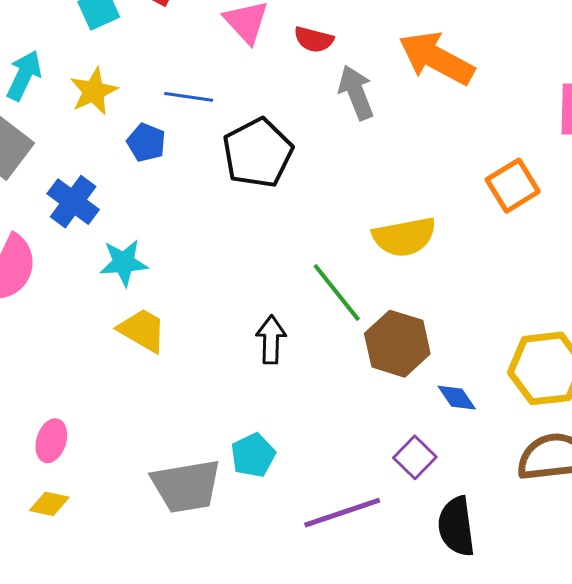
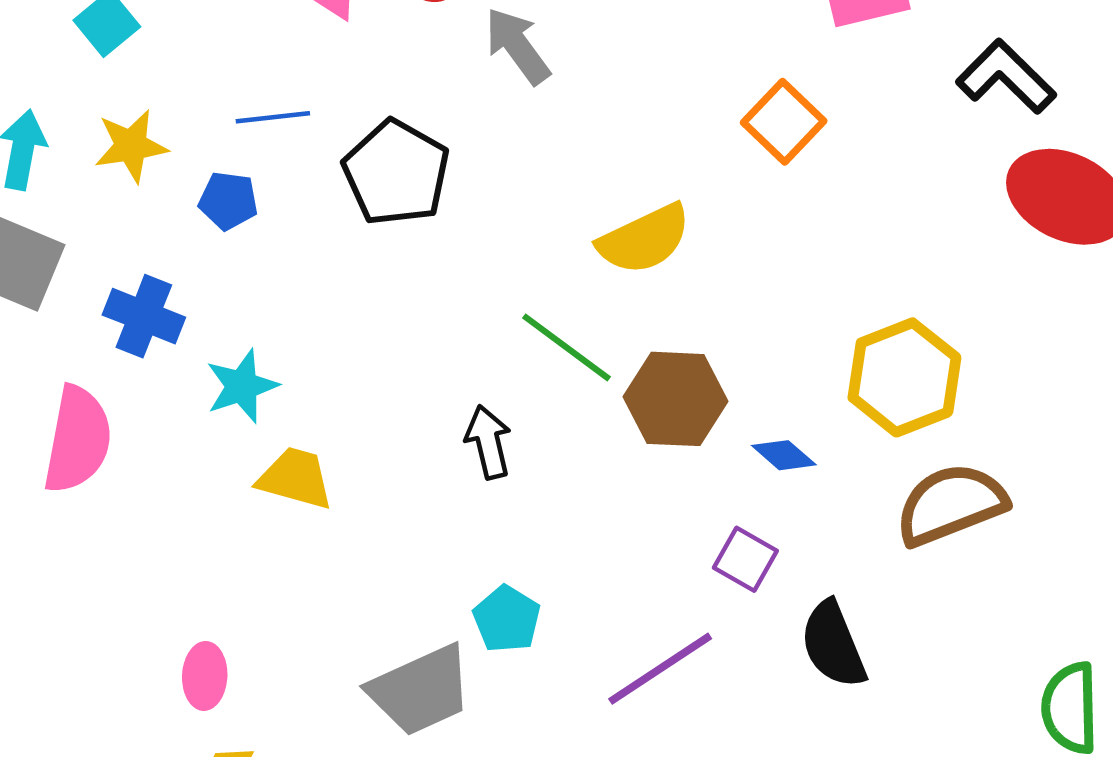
yellow star: (94, 91) -> (131, 146), turned 30

